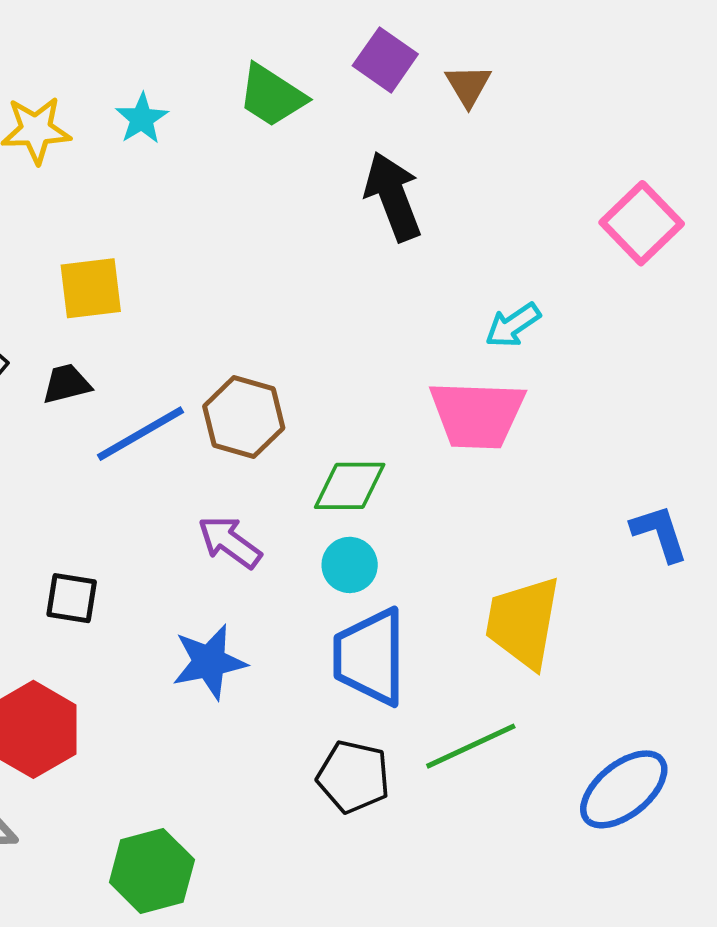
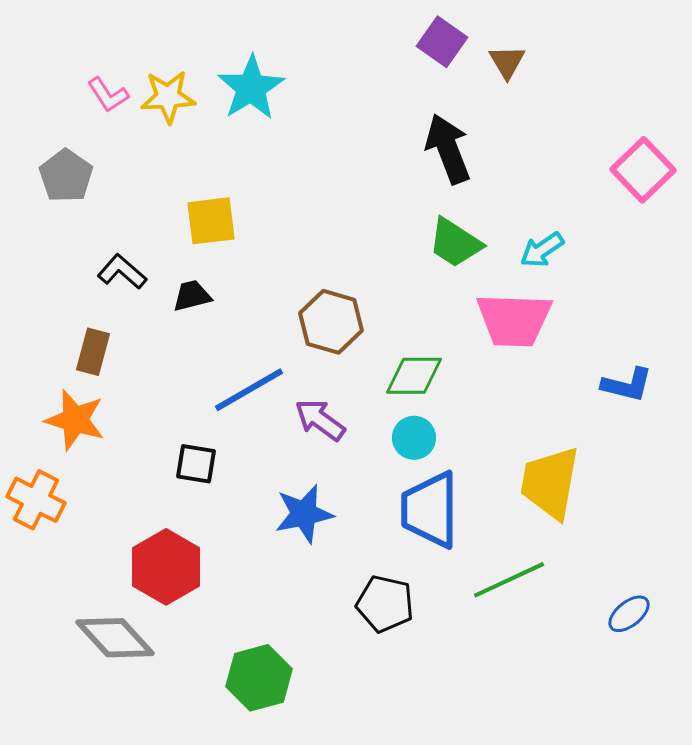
green trapezoid: (272, 96) -> (455, 243), moved
cyan star: (142, 119) -> (251, 88), size x1.6
blue line: (140, 434) -> (249, 390), moved
blue L-shape: (659, 533) -> (627, 385), moved, turned 122
black pentagon: (353, 777) -> (385, 604), moved
blue ellipse: (624, 789) -> (629, 614), size x0.6

